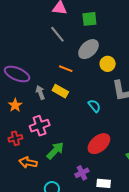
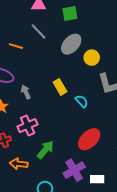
orange line: (66, 69) -> (16, 46), moved
yellow rectangle: (60, 91) -> (60, 87), moved, turned 35
purple cross: (82, 173) -> (74, 170), size x1.5

